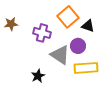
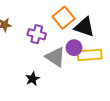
black triangle: (88, 26) -> (84, 27), size x1.5
yellow rectangle: (86, 68) -> (90, 55), moved

